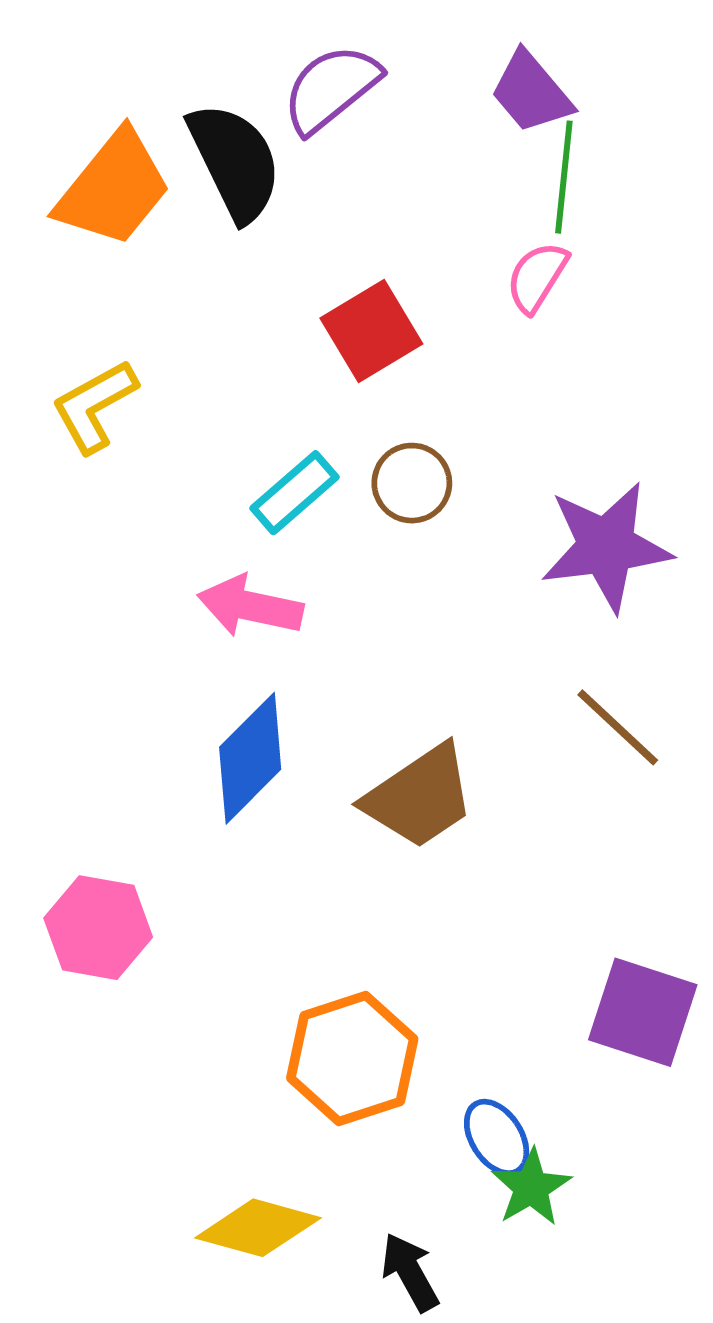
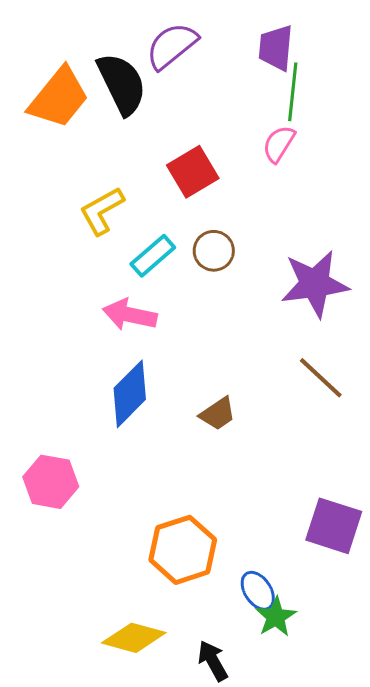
purple trapezoid: (531, 92) -> (276, 48), turned 45
yellow L-shape: (94, 406) -> (102, 211), moved
brown trapezoid: (420, 797) -> (218, 414), size x0.6

